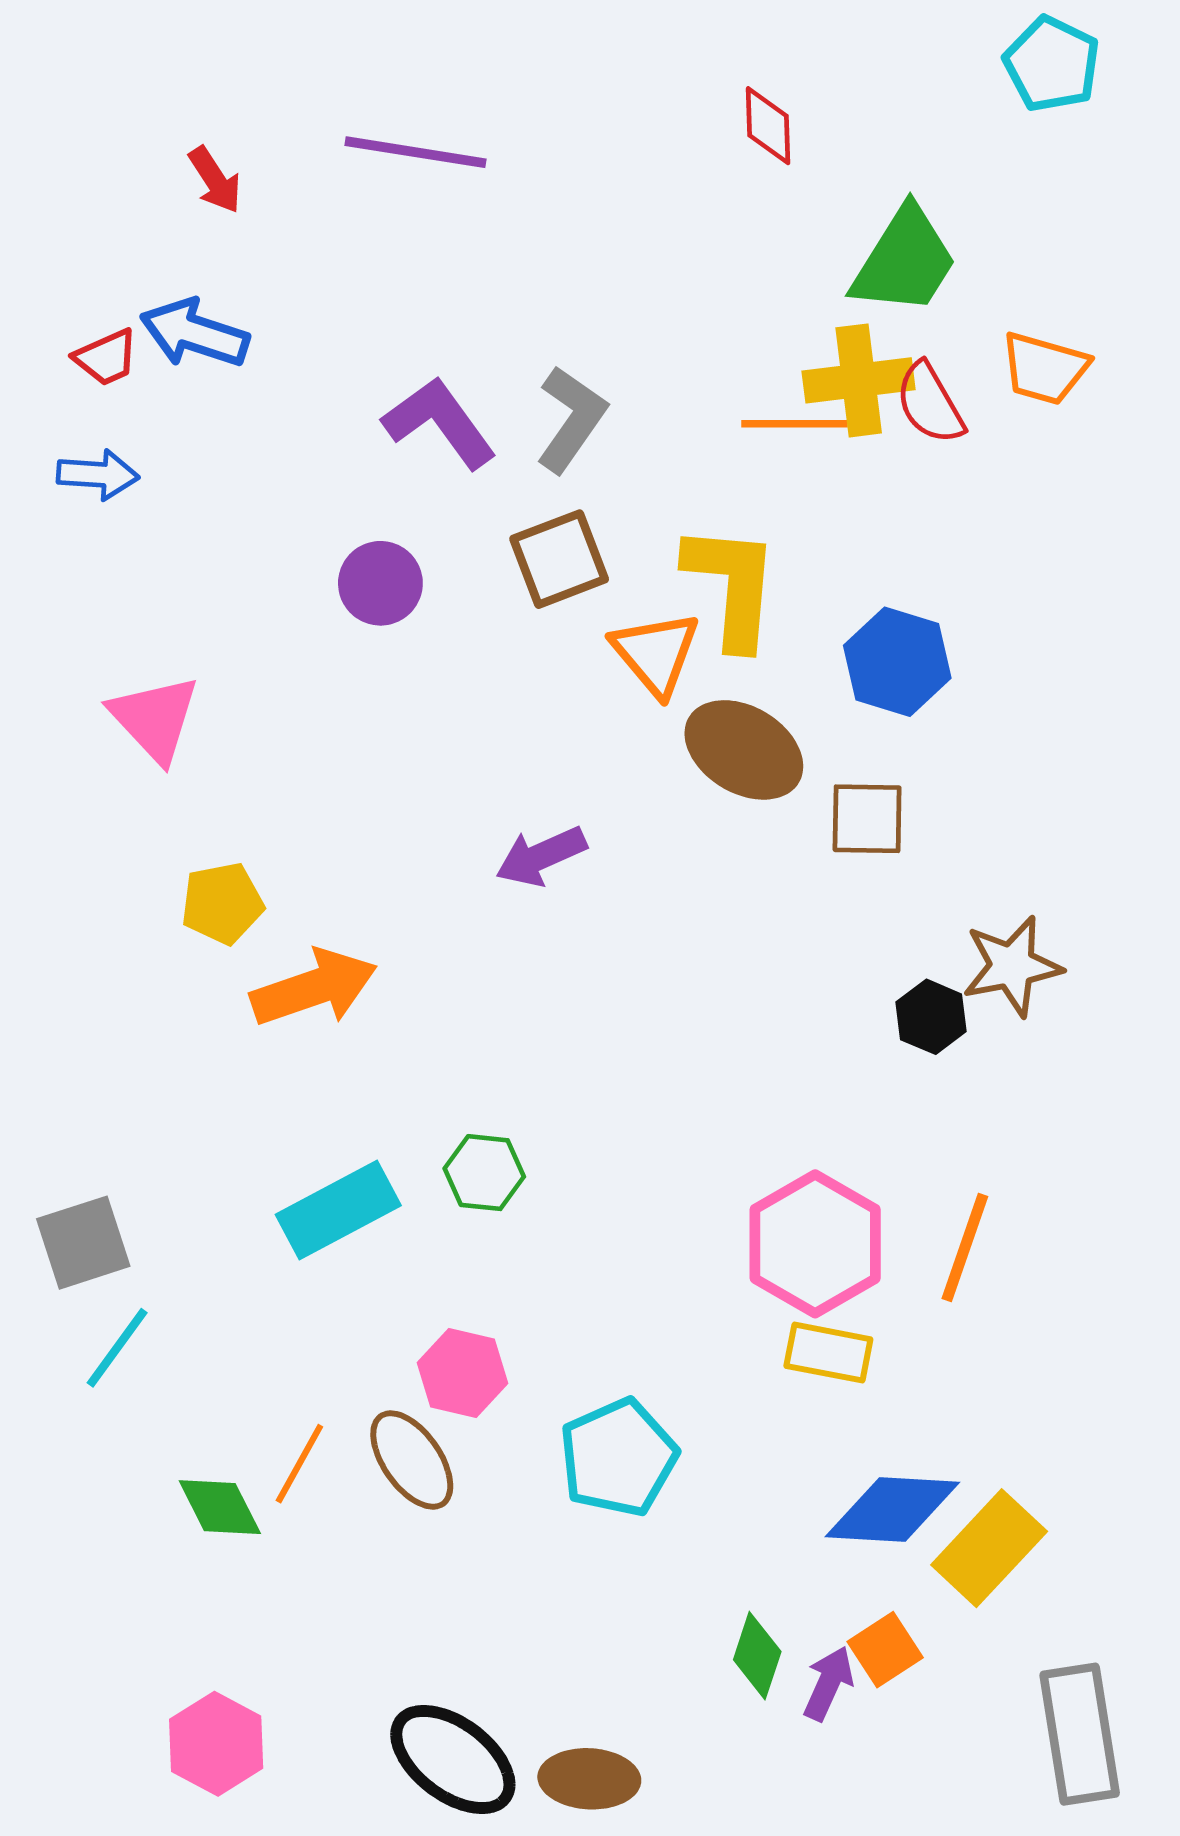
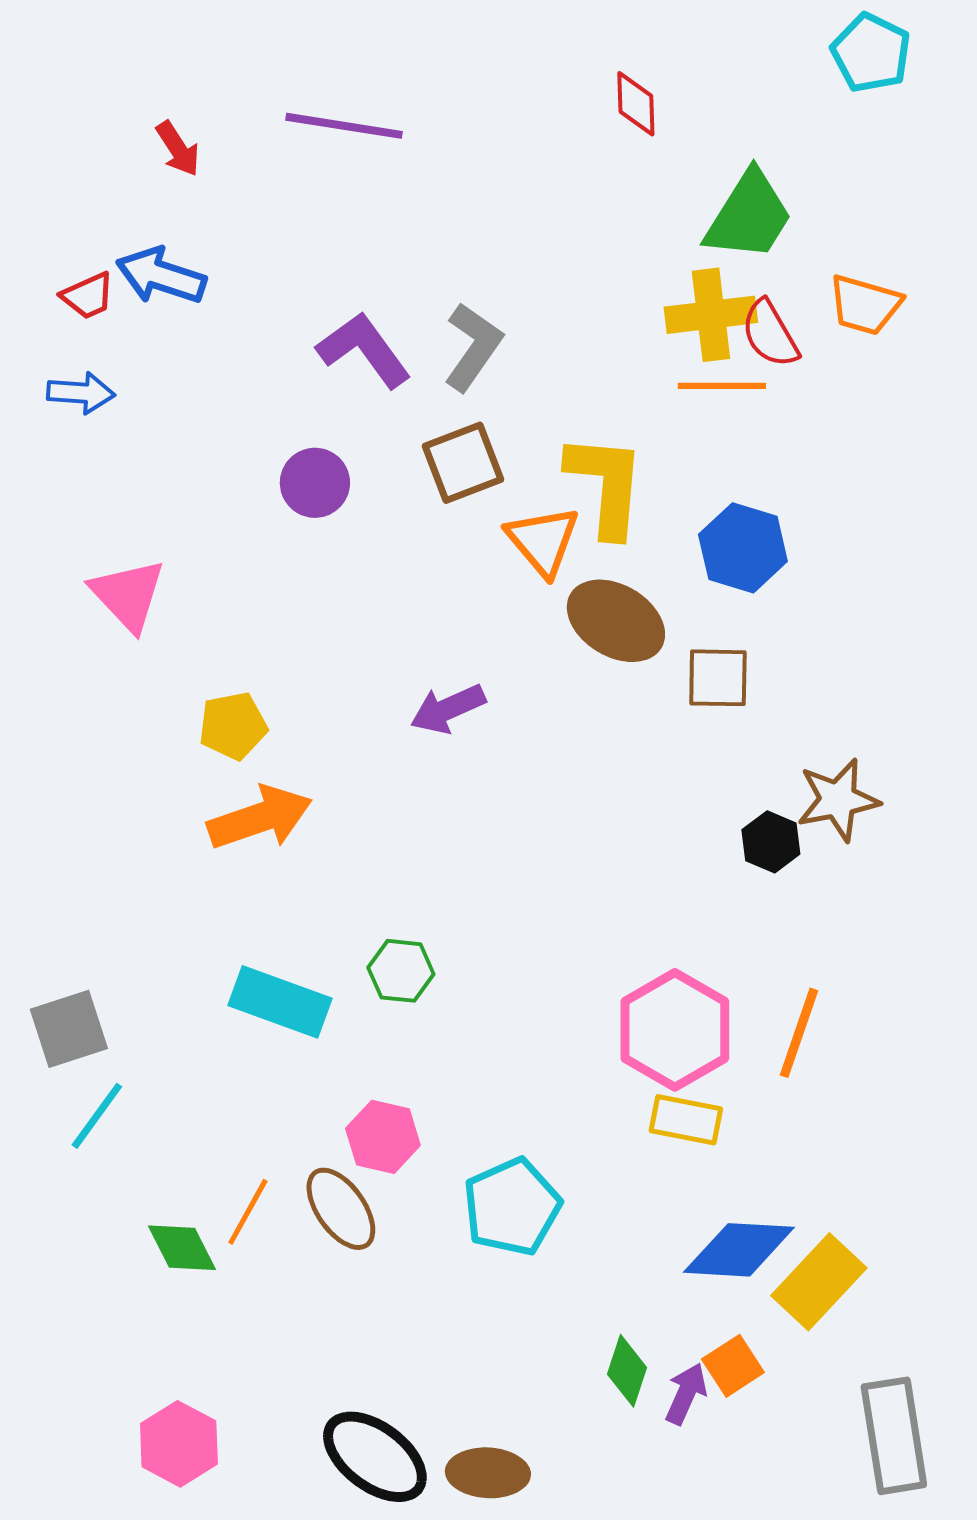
orange line: (795, 424) -> (722, 386), moved
yellow pentagon: (222, 903) -> (233, 726), moved
cyan rectangle: (338, 1210) -> (280, 1002), turned 48

